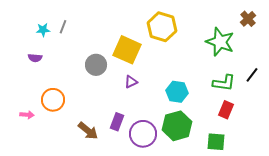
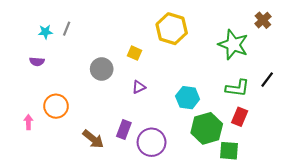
yellow square: (127, 50) -> (135, 53), size x0.5
pink arrow: (27, 115) -> (28, 122), turned -96
green hexagon: (177, 126) -> (207, 128), moved

